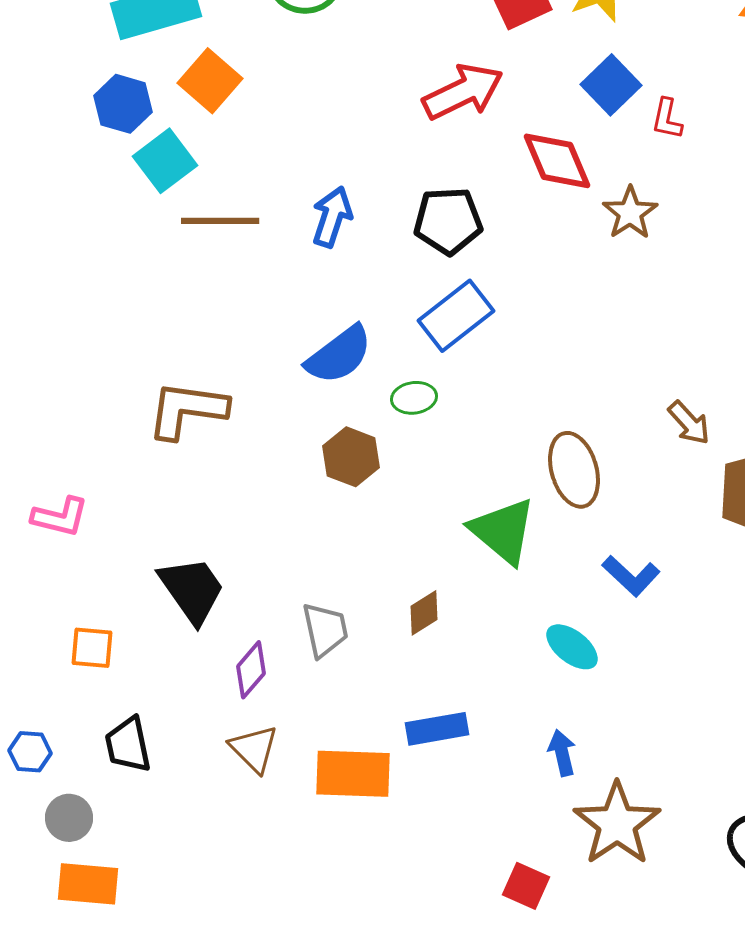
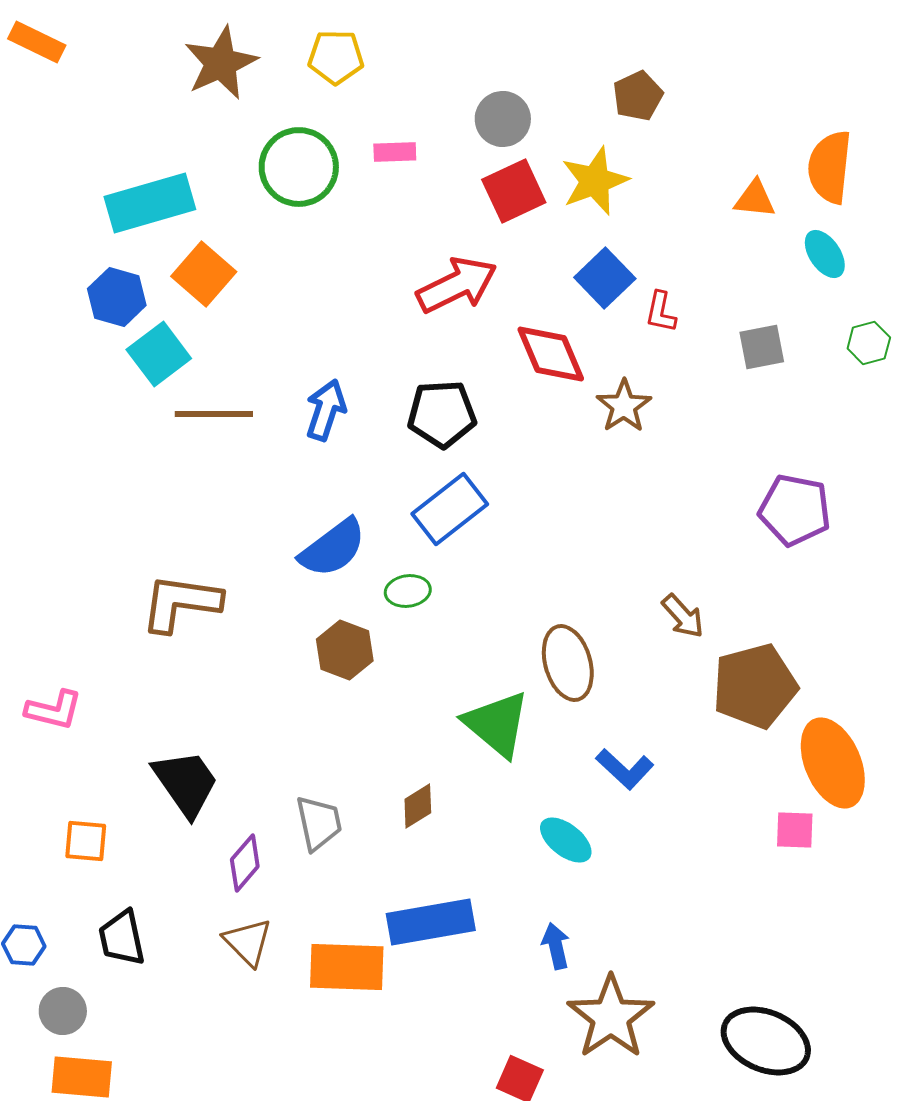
blue rectangle: (437, 729) -> (431, 922), size x1.4

